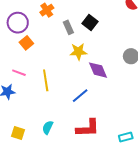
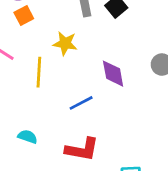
yellow star: (78, 52) -> (65, 43), moved
cyan semicircle: (48, 127) -> (28, 137), turned 72

